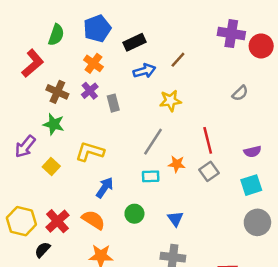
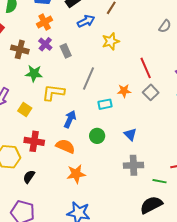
orange cross: (93, 63) -> (45, 22), turned 35
green star: (54, 124) -> (34, 73), moved
gray line: (153, 142) -> (89, 79), moved
red cross: (57, 221) -> (34, 141), moved, turned -30

